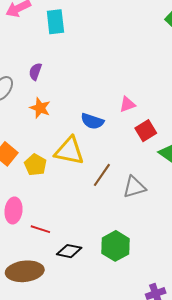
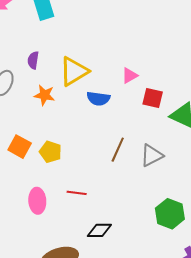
red square: (146, 131) -> (153, 98), turned -35
yellow triangle: (69, 151) -> (74, 71), moved, turned -32
red line: (40, 229) -> (77, 193), moved
green hexagon: (115, 246) -> (170, 214), moved

